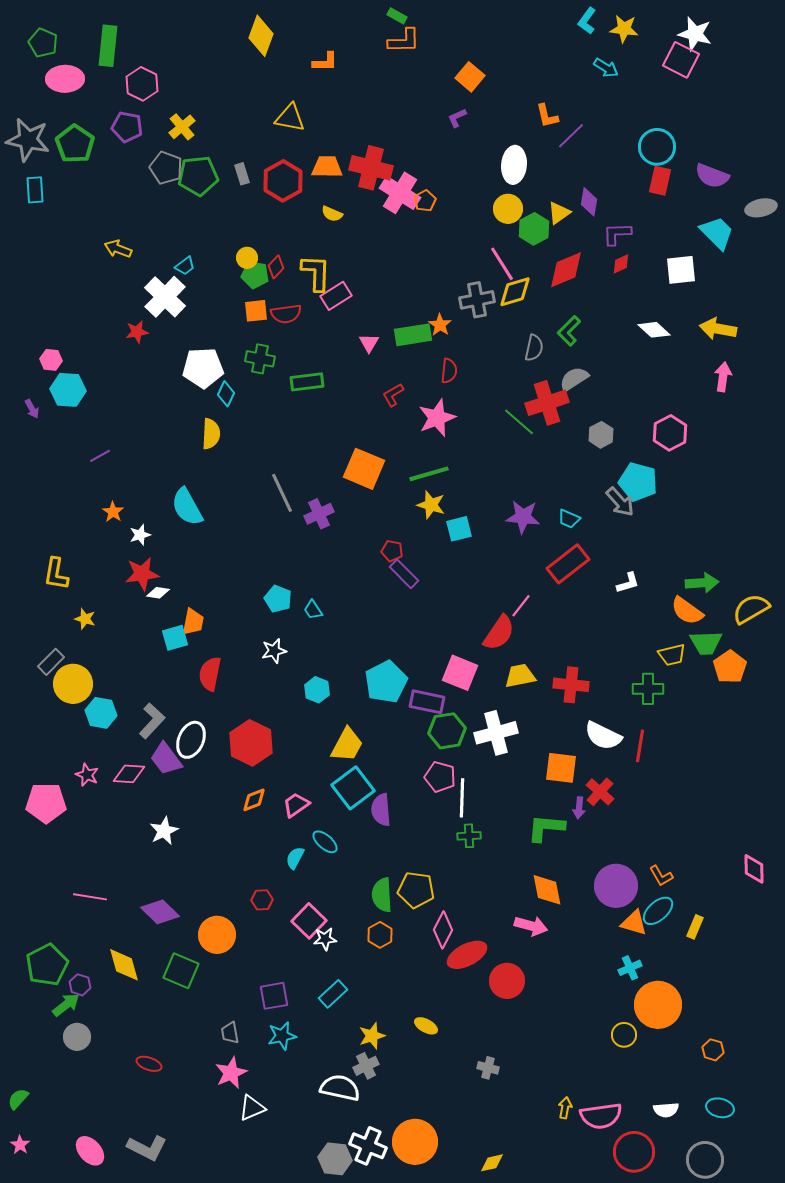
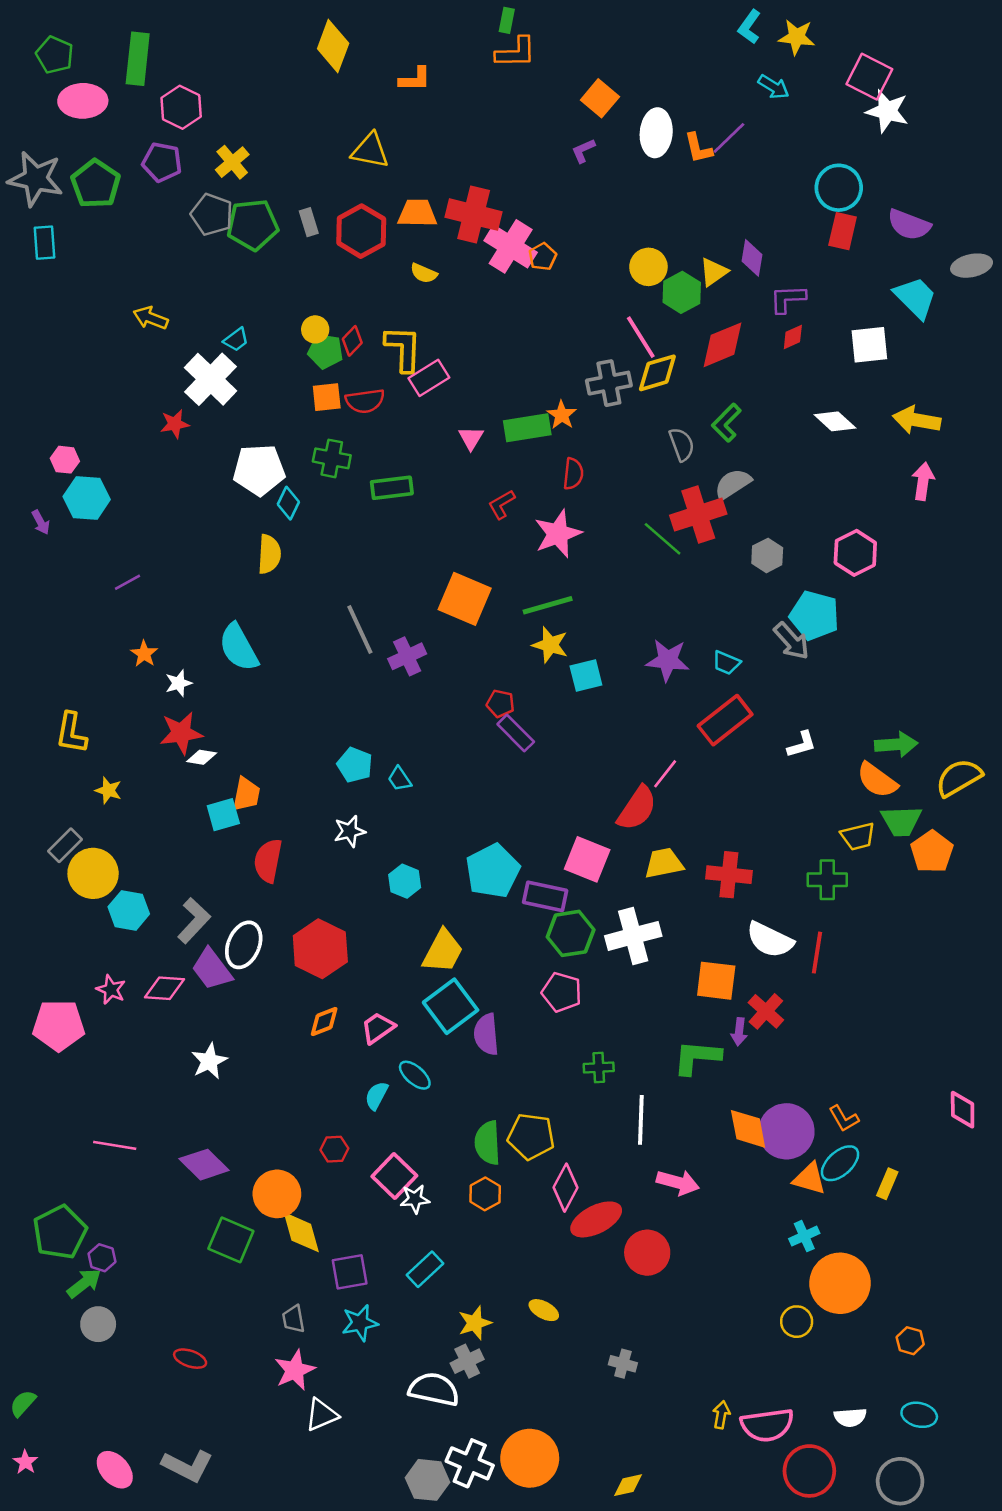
green rectangle: (397, 16) -> (507, 20), turned 72
white star: (695, 34) -> (887, 111), moved
purple line: (571, 136) -> (729, 138), moved
white ellipse: (514, 165) -> (656, 133), moved
gray semicircle: (534, 348) -> (682, 444), turned -32
white line: (462, 798) -> (641, 1120), moved
orange diamond: (547, 890) -> (748, 1129), moved
yellow diamond: (124, 965) -> (301, 1232), moved

